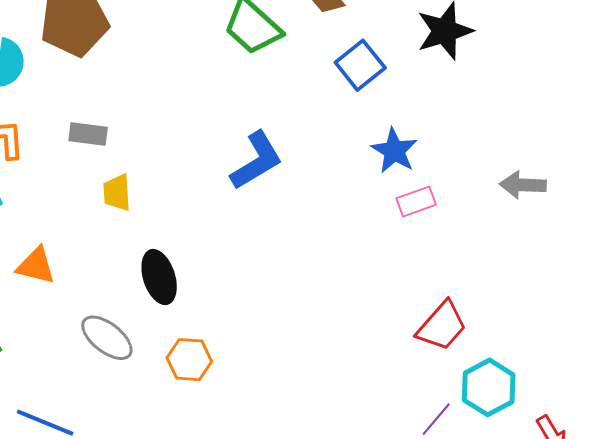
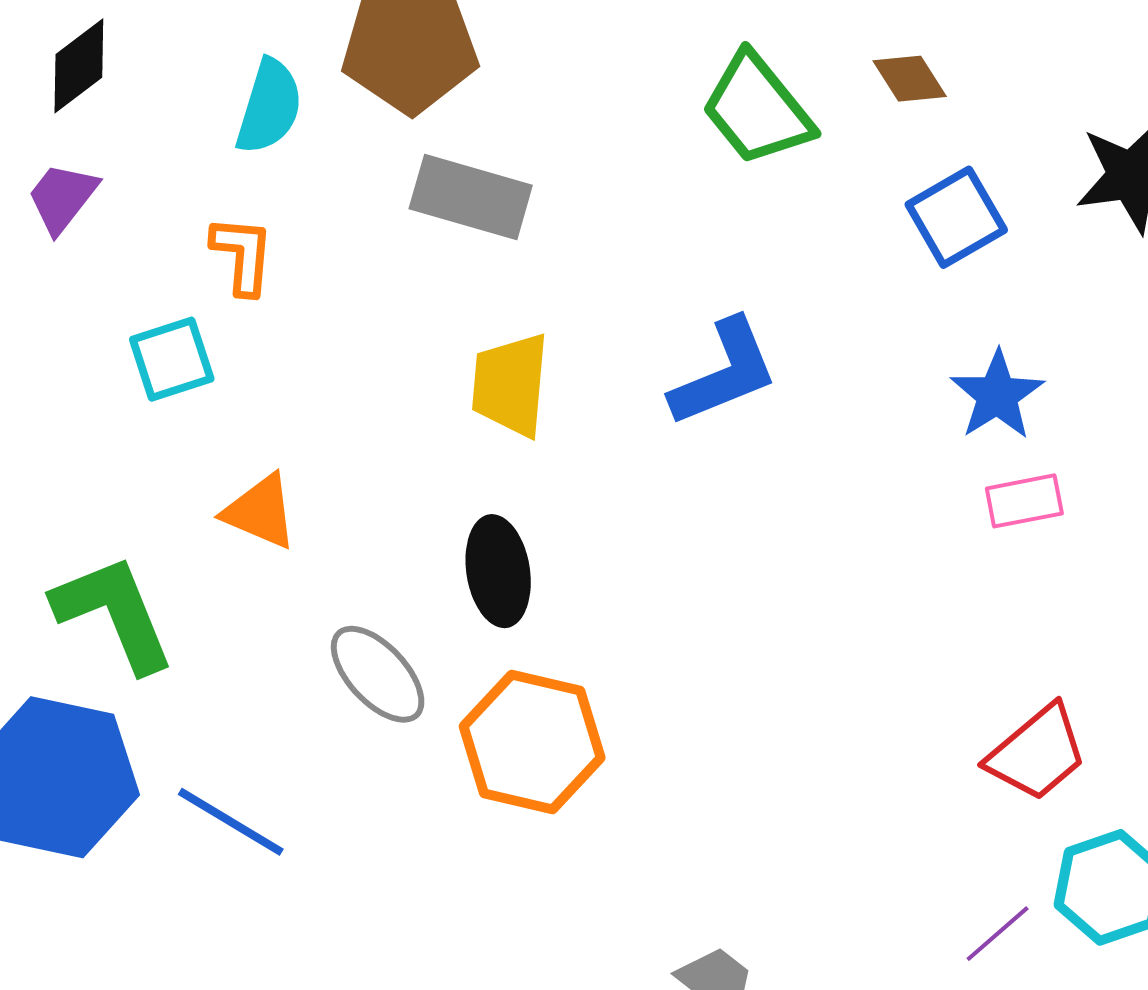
gray rectangle: (88, 134) -> (471, 197), moved, size x1.5
yellow trapezoid: (117, 193) -> (510, 385), moved, size x1.4
orange hexagon: (189, 360) -> (532, 742), size x1.6

